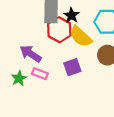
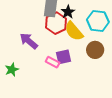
pink rectangle: (40, 74) -> (53, 62), moved
green star: (19, 78) -> (12, 70), moved

